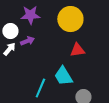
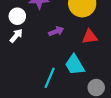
purple arrow: (27, 41) -> (56, 31), moved

